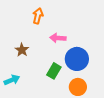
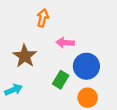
brown star: (22, 50) -> (25, 56), size x1.5

